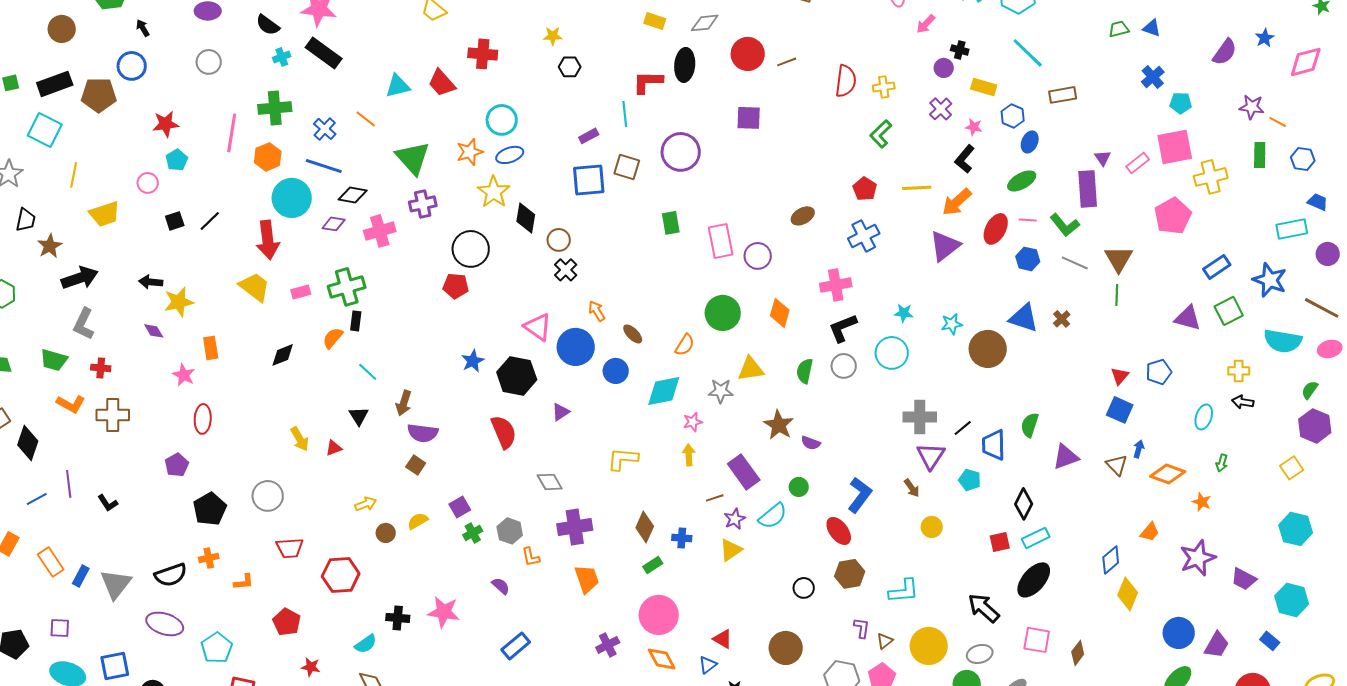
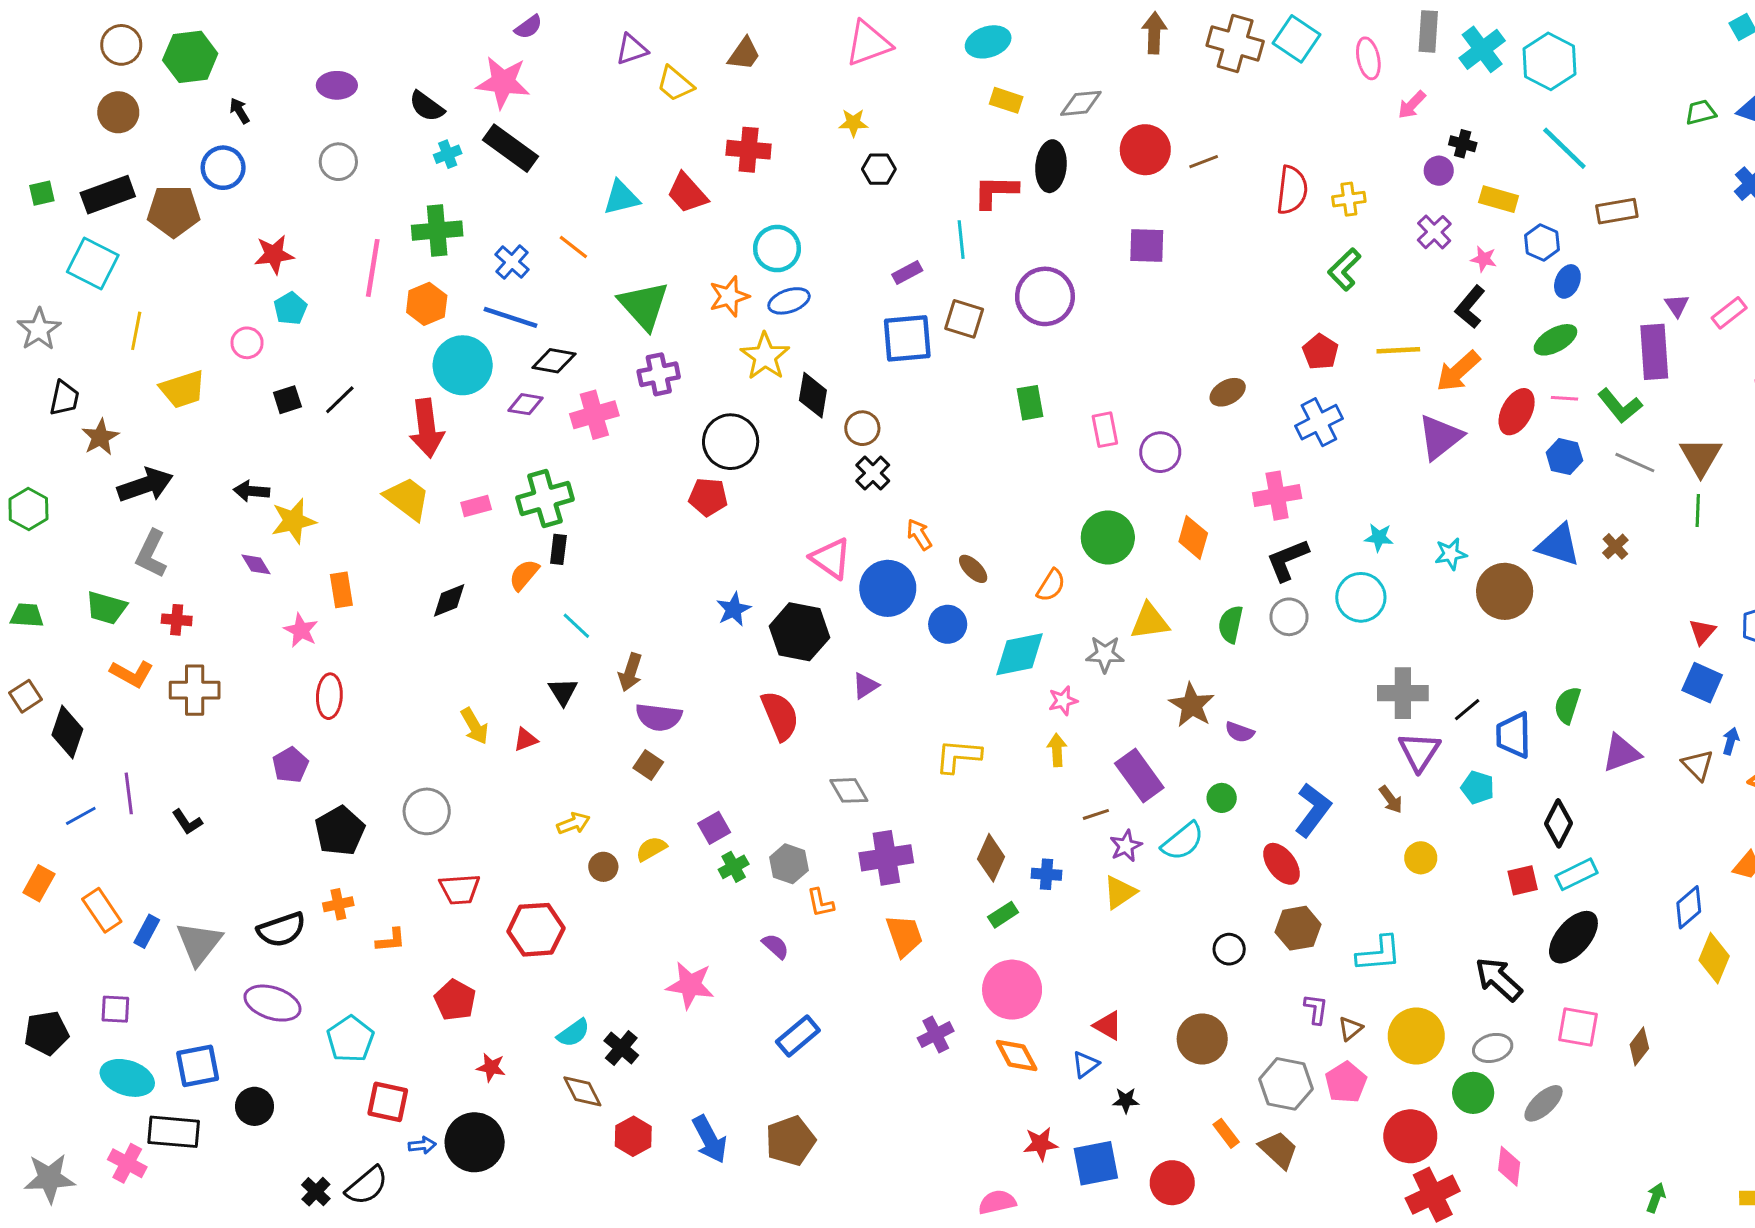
pink rectangle: (721, 241) -> (1105, 430), size x0.7
black cross: (398, 618) -> (621, 1048), moved, turned 35

